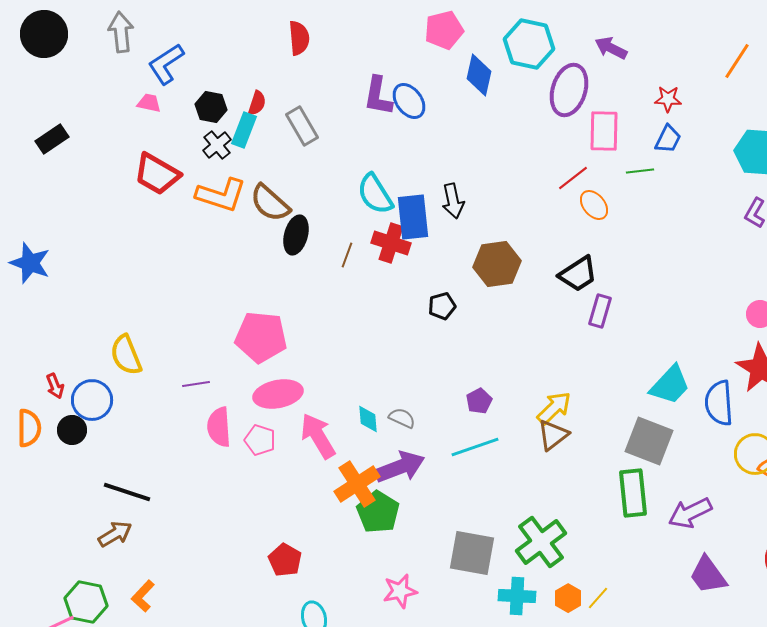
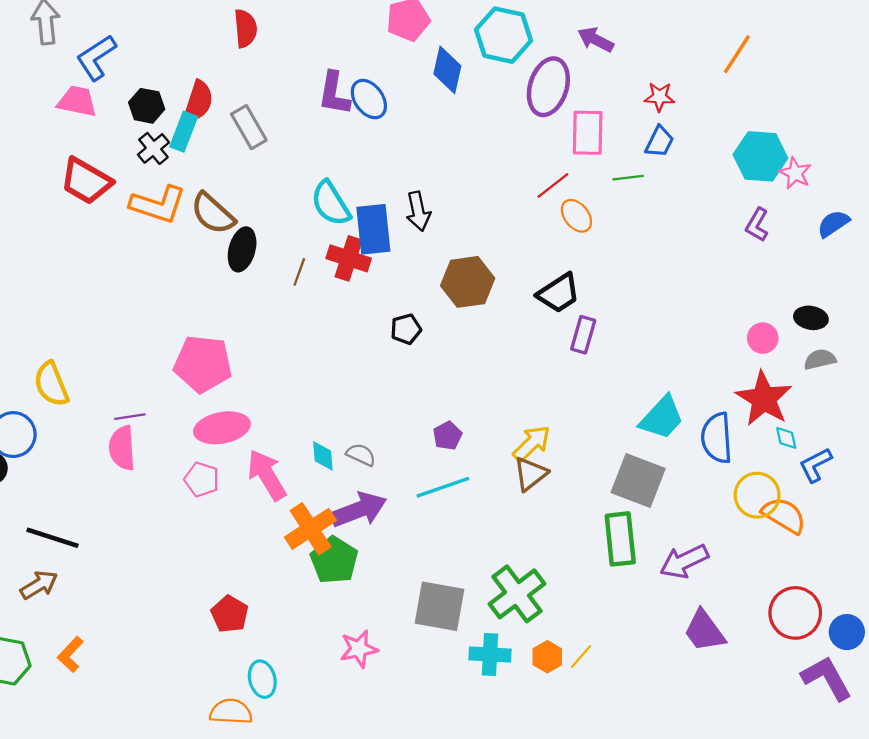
pink trapezoid: (149, 103) -> (77, 101), size x1.5
red semicircle: (257, 103) -> (198, 101), size x1.5
pink semicircle: (219, 427) -> (122, 448), moved

